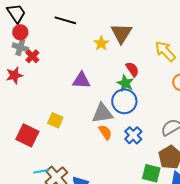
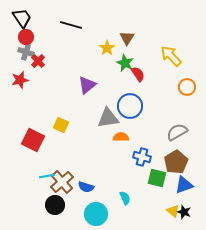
brown triangle: (121, 33) -> (127, 38), size x0.7
purple triangle: (81, 80) -> (87, 85), turned -42
green star: (125, 83) -> (125, 63), moved
orange semicircle: (105, 132) -> (121, 137), moved, turned -56
blue cross: (133, 135) -> (142, 157), moved, turned -30

